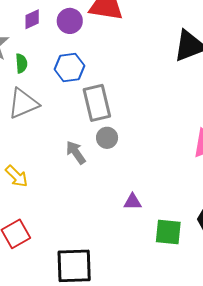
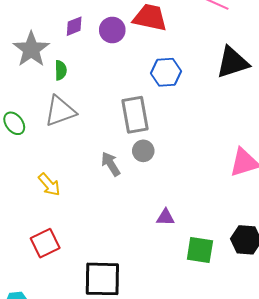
blue hexagon: (69, 67) -> (166, 72), moved

